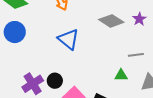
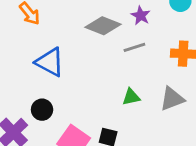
gray line: (136, 55) -> (134, 47), moved
black circle: (55, 81) -> (42, 110), moved

